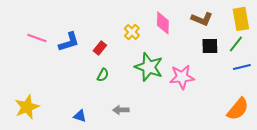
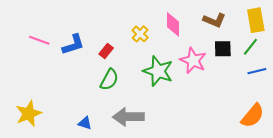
green semicircle: (103, 75) -> (109, 80), size x1.5
pink star: (182, 77) -> (193, 60), moved, turned 30
gray arrow: (121, 110) -> (128, 117), size x1.8

